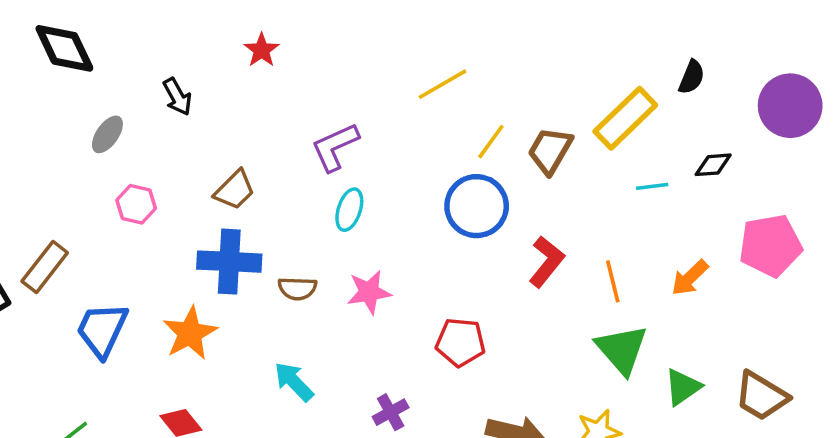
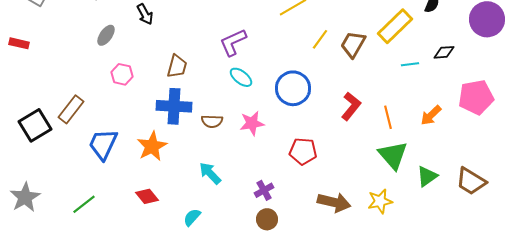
brown trapezoid: (235, 190) -> (177, 66), turned -30
blue circle: (477, 206) -> (293, 88), moved
cyan ellipse: (349, 210) -> (241, 77), turned -70

